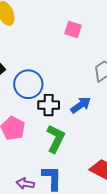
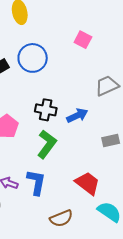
blue circle: (28, 84) -> (33, 58), moved

